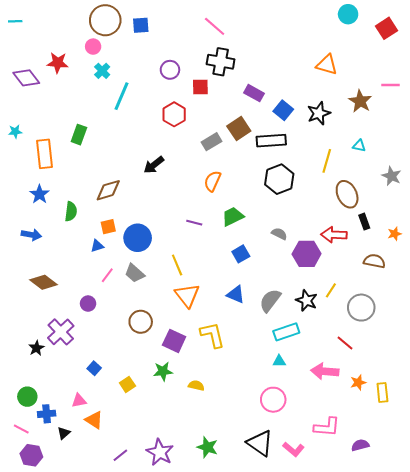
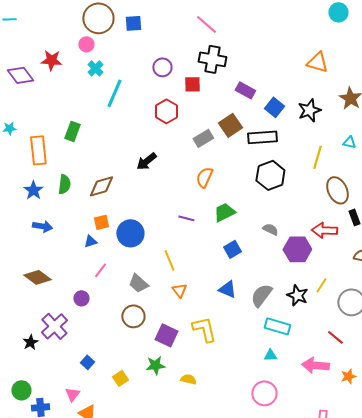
green semicircle: (71, 211) -> (64, 184), moved
blue arrow: (31, 235) -> (42, 226), moved
gray trapezoid: (135, 273) -> (138, 283), moved
orange triangle: (187, 295) -> (179, 290), size x0.6
cyan rectangle: (286, 332) -> (277, 326), turned 35
pink triangle: (79, 401) -> (72, 394), turned -42

